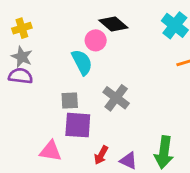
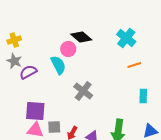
purple semicircle: (20, 76) -> (28, 72), moved, turned -36
gray square: (70, 101) -> (54, 127), moved
purple square: (78, 125) -> (35, 111), moved

